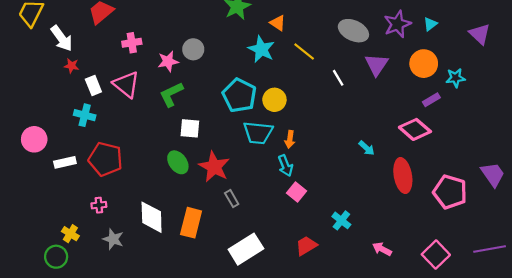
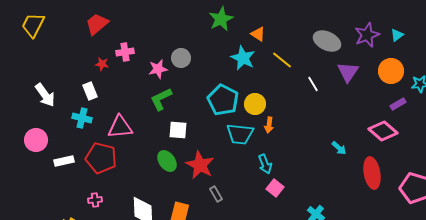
white arrow: (62, 38) -> (45, 95), moved
red star: (71, 66) -> (102, 64), moved
pink triangle: (126, 84) -> (120, 127), moved, turned -44
orange arrow: (290, 139) -> (269, 125), moved

